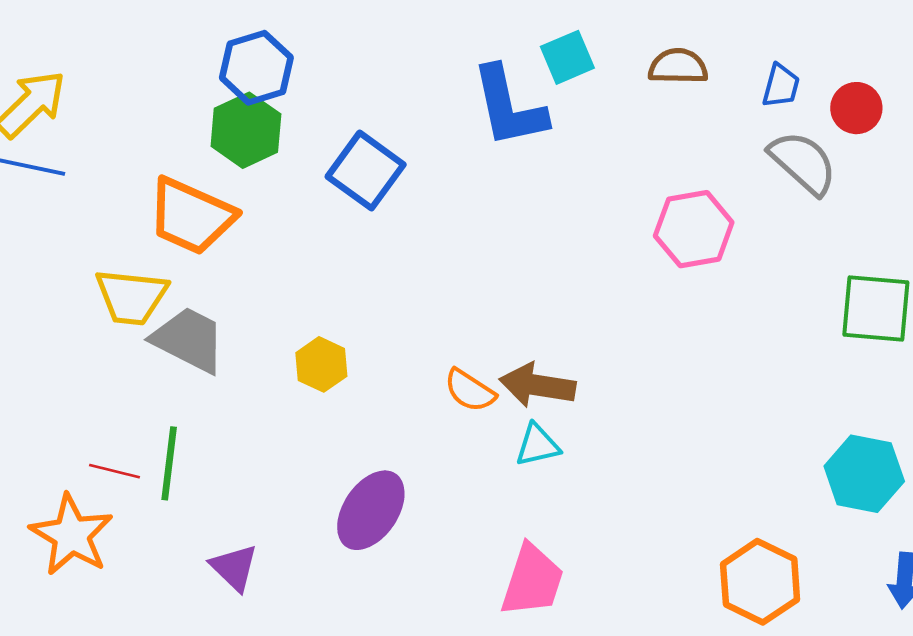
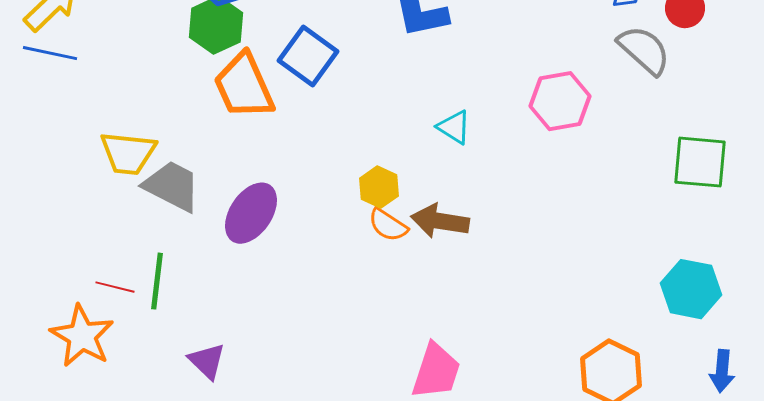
orange trapezoid: (191, 216) -> (244, 86), moved, turned 42
yellow hexagon: (321, 364) -> (379, 187), moved
cyan triangle: (537, 445) -> (454, 127), moved, turned 45
purple ellipse: (371, 510) -> (251, 213), moved

